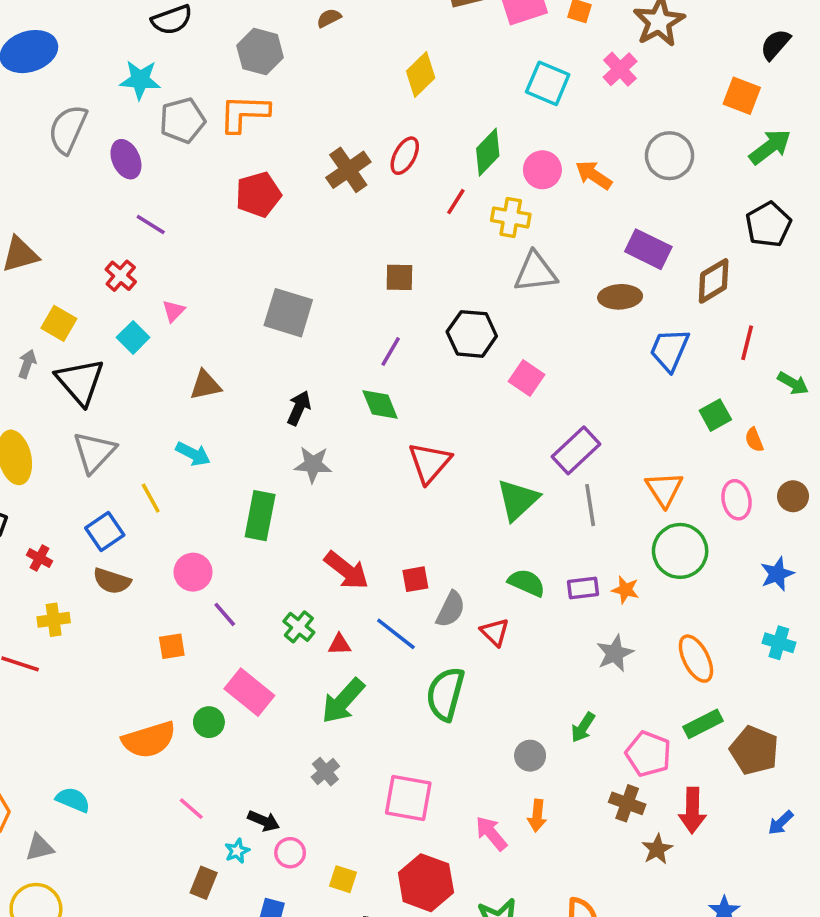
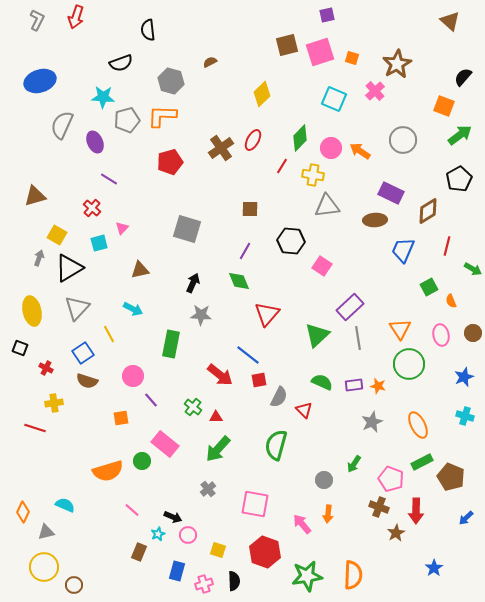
cyan square: (133, 337) -> (99, 243), turned 30
black triangle: (80, 382) -> (69, 268), turned 40
blue line: (396, 634) -> (248, 355), moved

